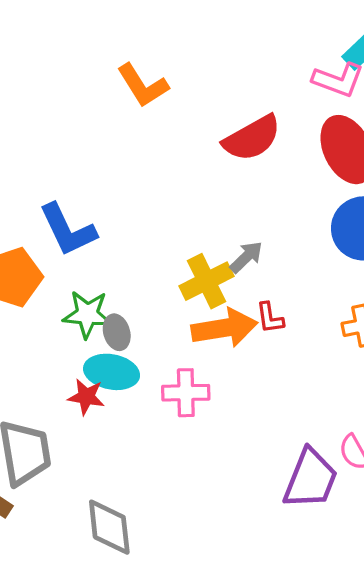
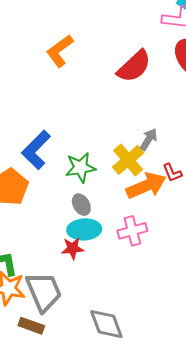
orange L-shape: (143, 85) -> (60, 51), turned 100
blue L-shape: (68, 230) -> (36, 150), turned 84
green star: (87, 314) -> (81, 168), moved

